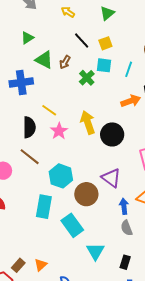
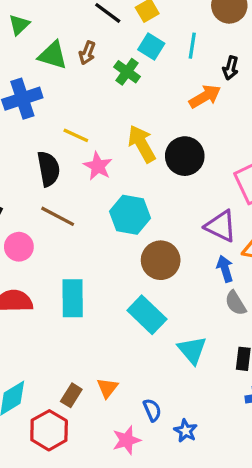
cyan square: (104, 65) -> (151, 47), turned 35
cyan hexagon: (61, 176) -> (130, 215), moved
purple triangle: (111, 178) -> (221, 226), moved
cyan rectangle: (44, 207) -> (73, 298), moved

